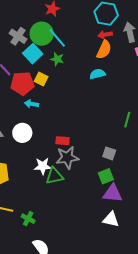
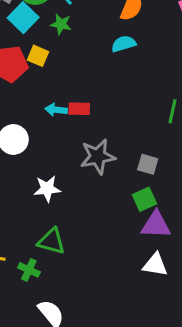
cyan arrow: (32, 104) -> (56, 110), moved
red rectangle: (63, 141) -> (79, 109), moved
gray star: (67, 158) -> (98, 157), moved
green triangle: (54, 176) -> (52, 241), moved, turned 30

